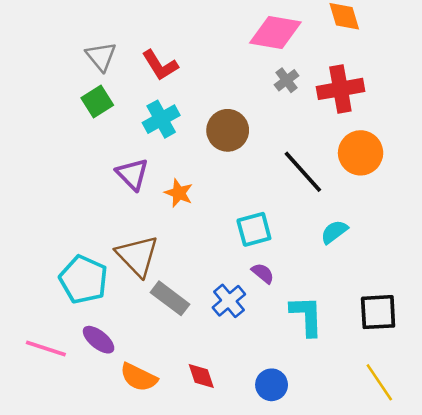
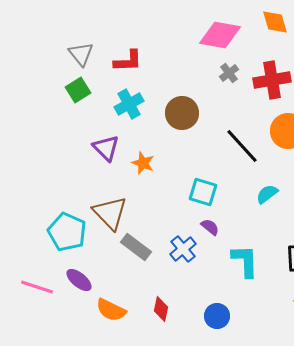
red L-shape: (160, 65) -> (128, 61), turned -60
cyan square: (254, 229) -> (203, 192), turned 32
red diamond: (201, 376) -> (161, 309), turned 30

